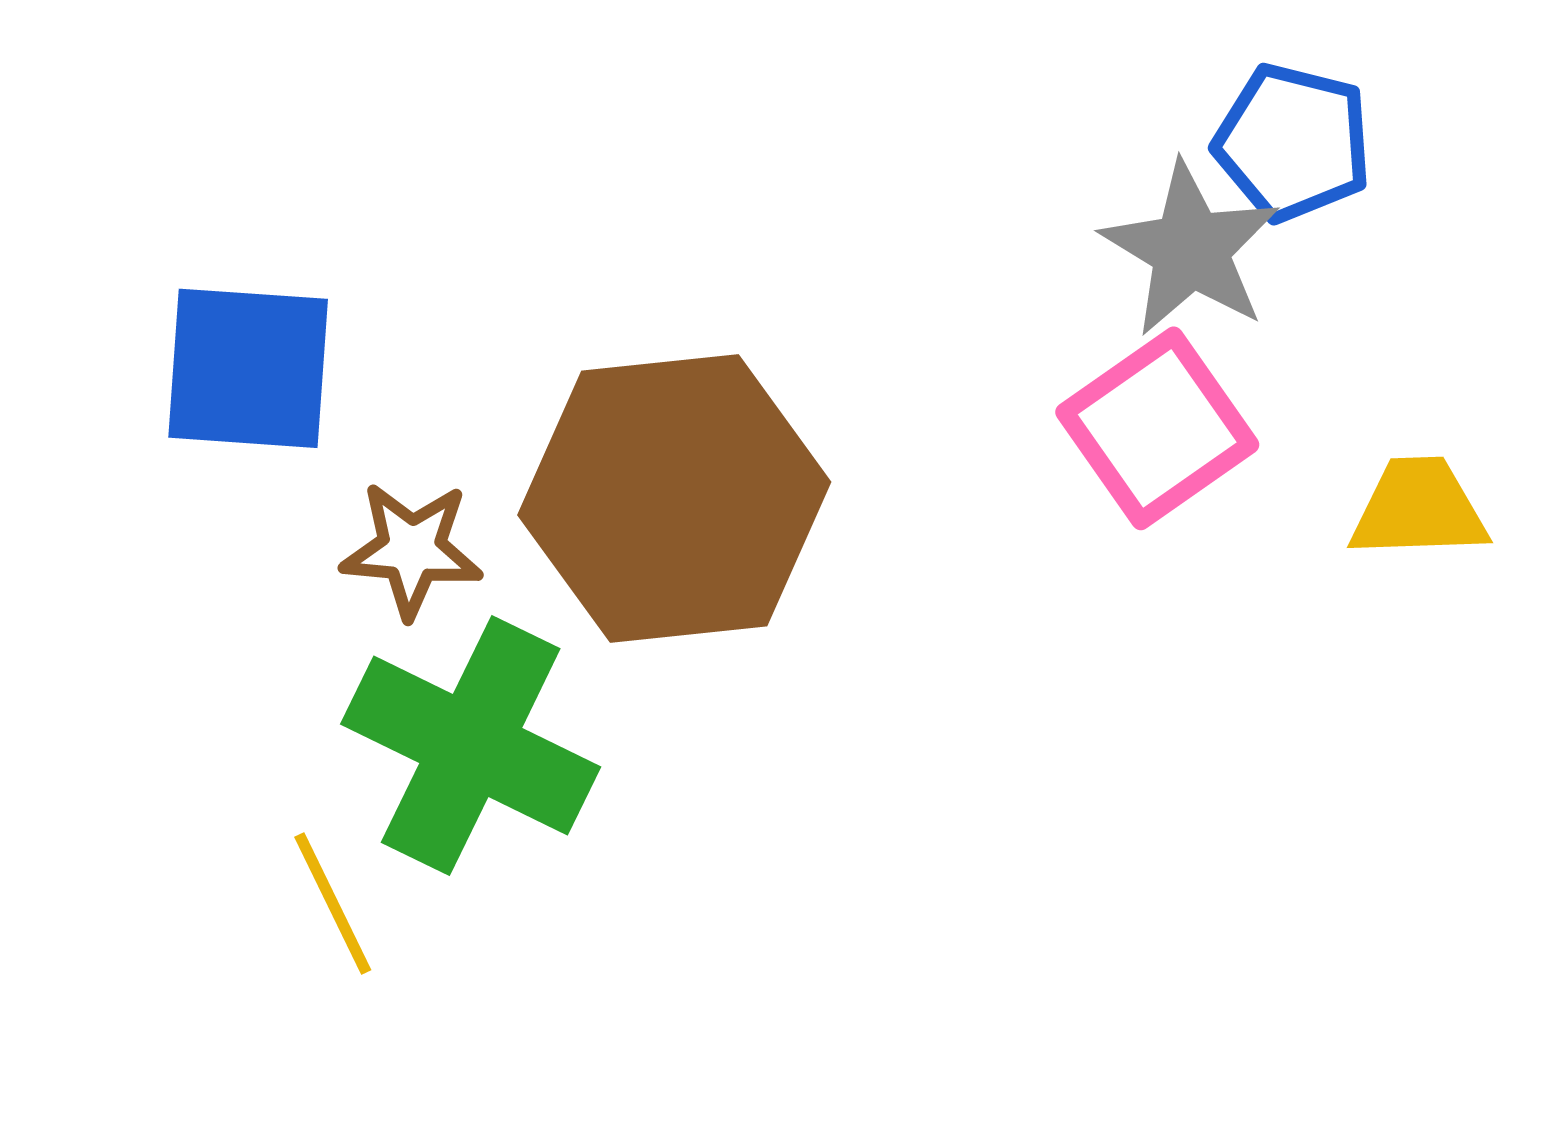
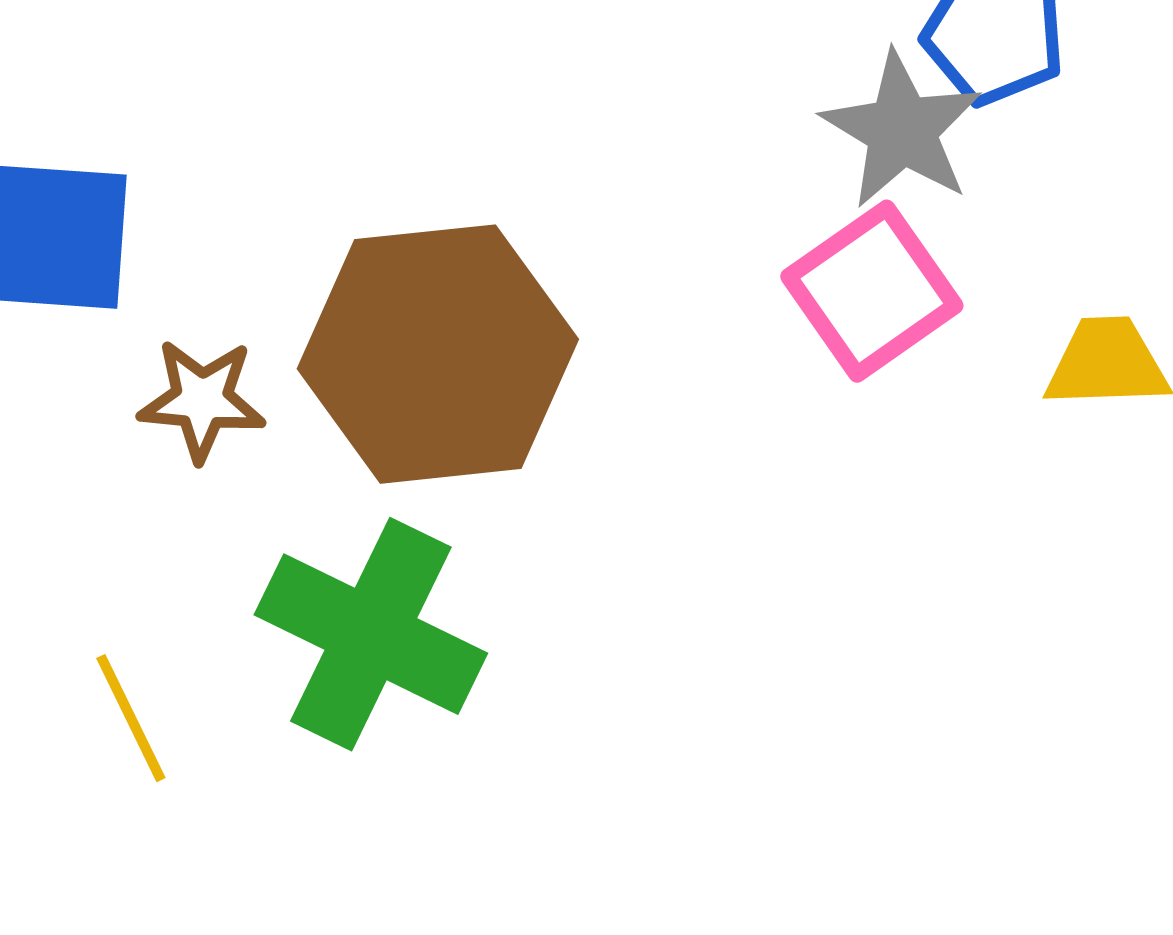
green cross: (471, 746) -> (371, 634), moved

